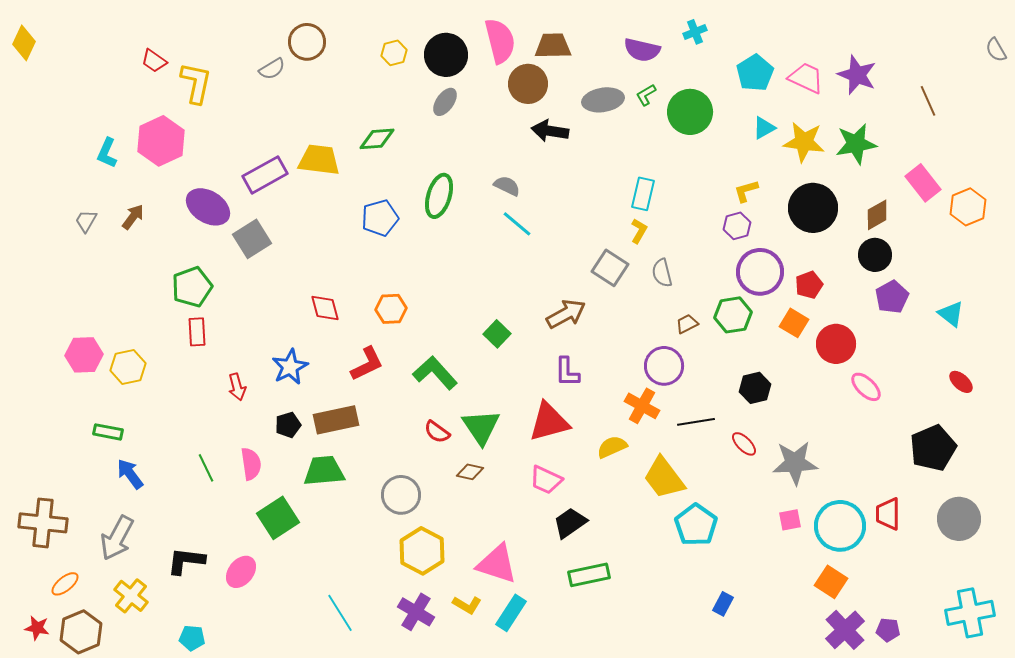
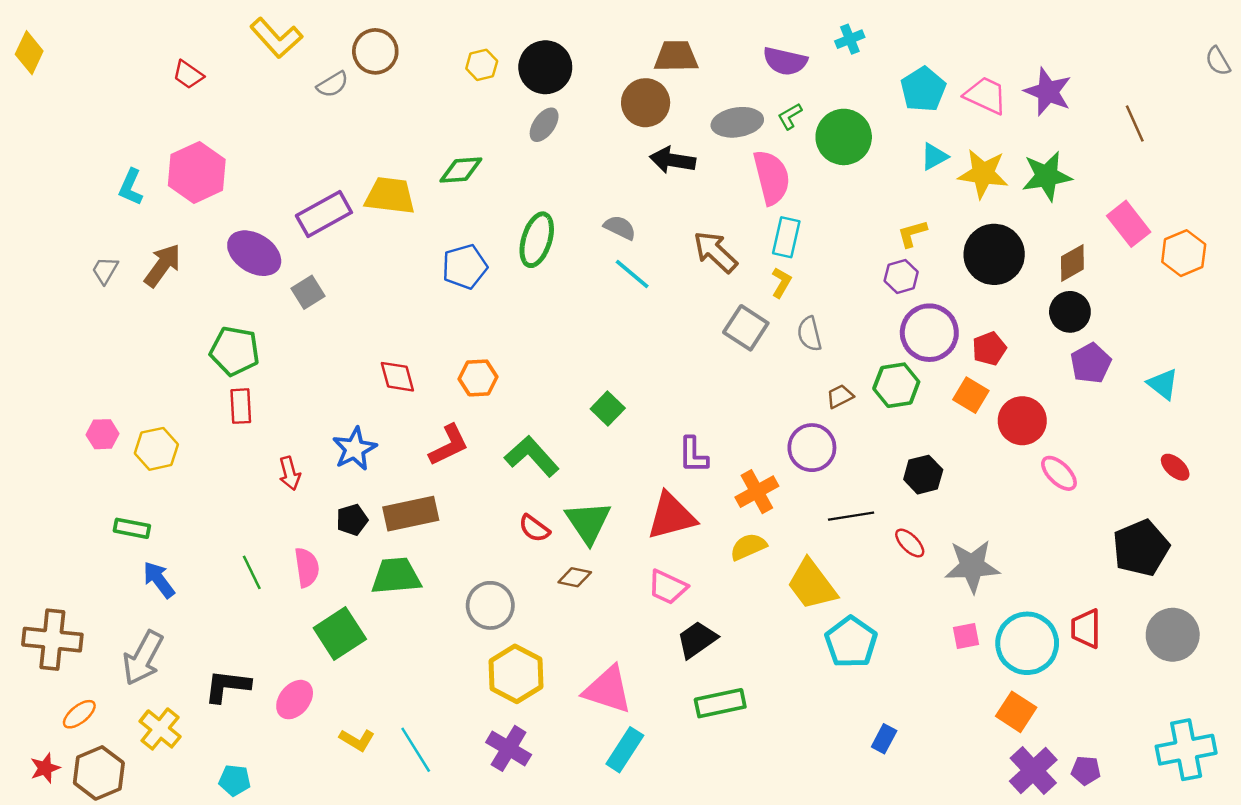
pink semicircle: (500, 41) -> (772, 177), moved
yellow L-shape: (196, 83) -> (276, 38), moved, turned 126
brown arrow: (133, 217) -> (162, 265), size x1.4
gray square: (252, 239) -> (308, 292), size x0.7
green pentagon: (192, 287) -> (235, 351), turned 30
brown arrow: (566, 314) -> (715, 252), moved, turned -108
pink hexagon: (84, 355) -> (103, 434), size x0.7
orange cross: (642, 406) -> (757, 492), moved, turned 32
yellow L-shape: (467, 605) -> (357, 740), moved
red star: (37, 628) -> (45, 768), turned -30

